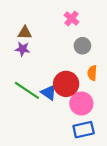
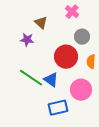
brown triangle: (25, 33) -> (41, 23), moved, turned 40
red circle: (66, 84) -> (66, 57), moved
blue rectangle: (84, 130) -> (58, 108), moved

